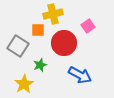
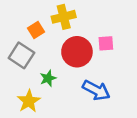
pink square: (88, 26) -> (106, 43), moved, turned 32
orange square: (38, 30) -> (36, 30), moved, turned -32

